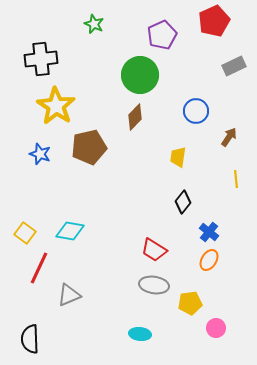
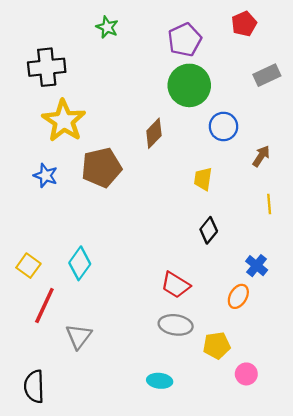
red pentagon: (214, 21) -> (244, 24), size x0.7
green circle: (140, 75) -> (189, 85), moved
cyan diamond: (70, 231) -> (80, 263), turned -64
blue cross: (209, 232) -> (257, 266), moved
gray triangle: (69, 295) -> (79, 336), turned -30

